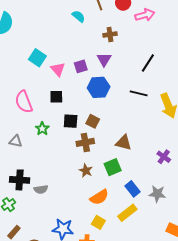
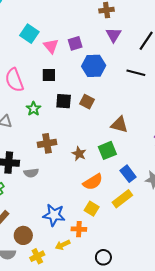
purple triangle: (104, 59) -> (114, 35), moved
brown cross: (85, 142) -> (47, 143), moved

